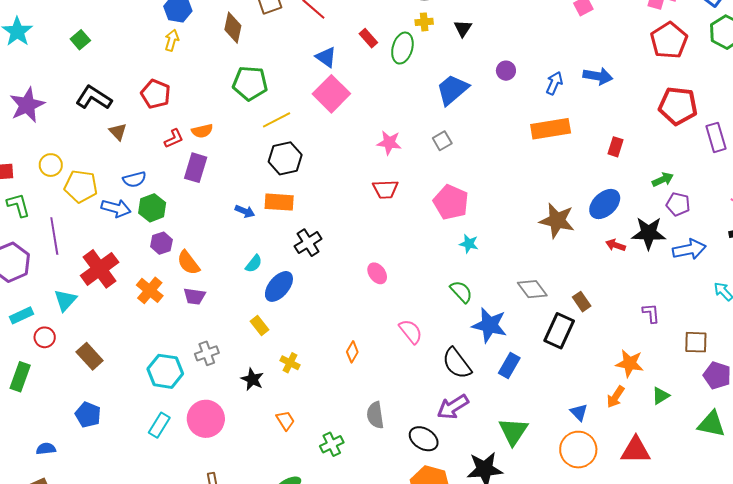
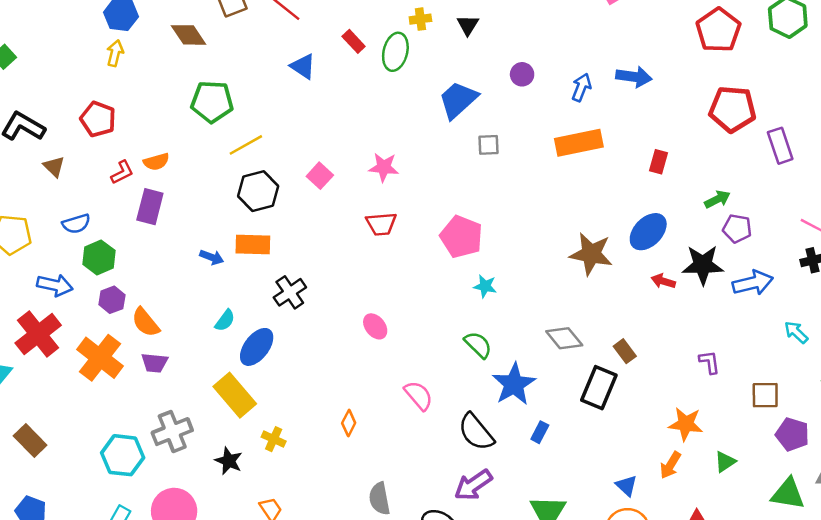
brown diamond: (233, 28) -> (189, 35), turned -44
pink square: (331, 94) -> (320, 176), moved, size x0.6
gray square: (442, 141) -> (489, 145), moved, turned 30
blue arrow: (116, 208) -> (55, 285), moved
orange cross: (150, 290) -> (100, 358), size x1.4
yellow rectangle: (259, 325) -> (235, 395), size x1.8
blue star: (489, 325) -> (514, 384), turned 30
gray cross: (207, 353) -> (172, 432), size x1.4
blue rectangle: (509, 366) -> (540, 432), size x0.7

